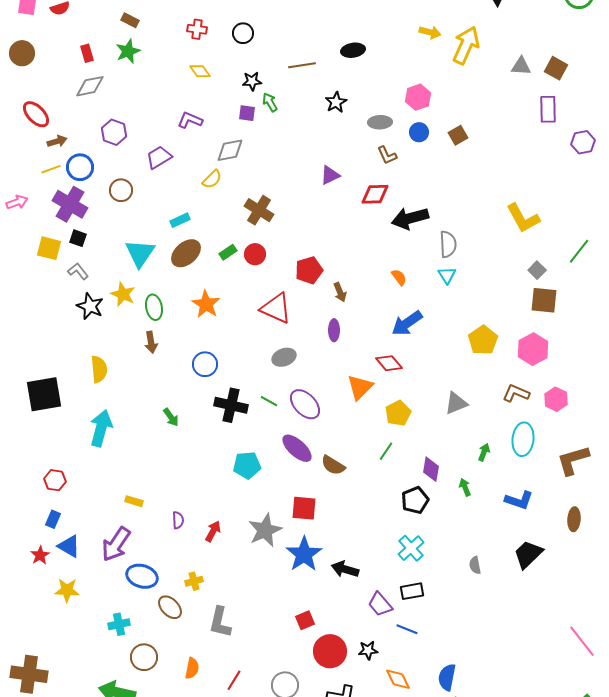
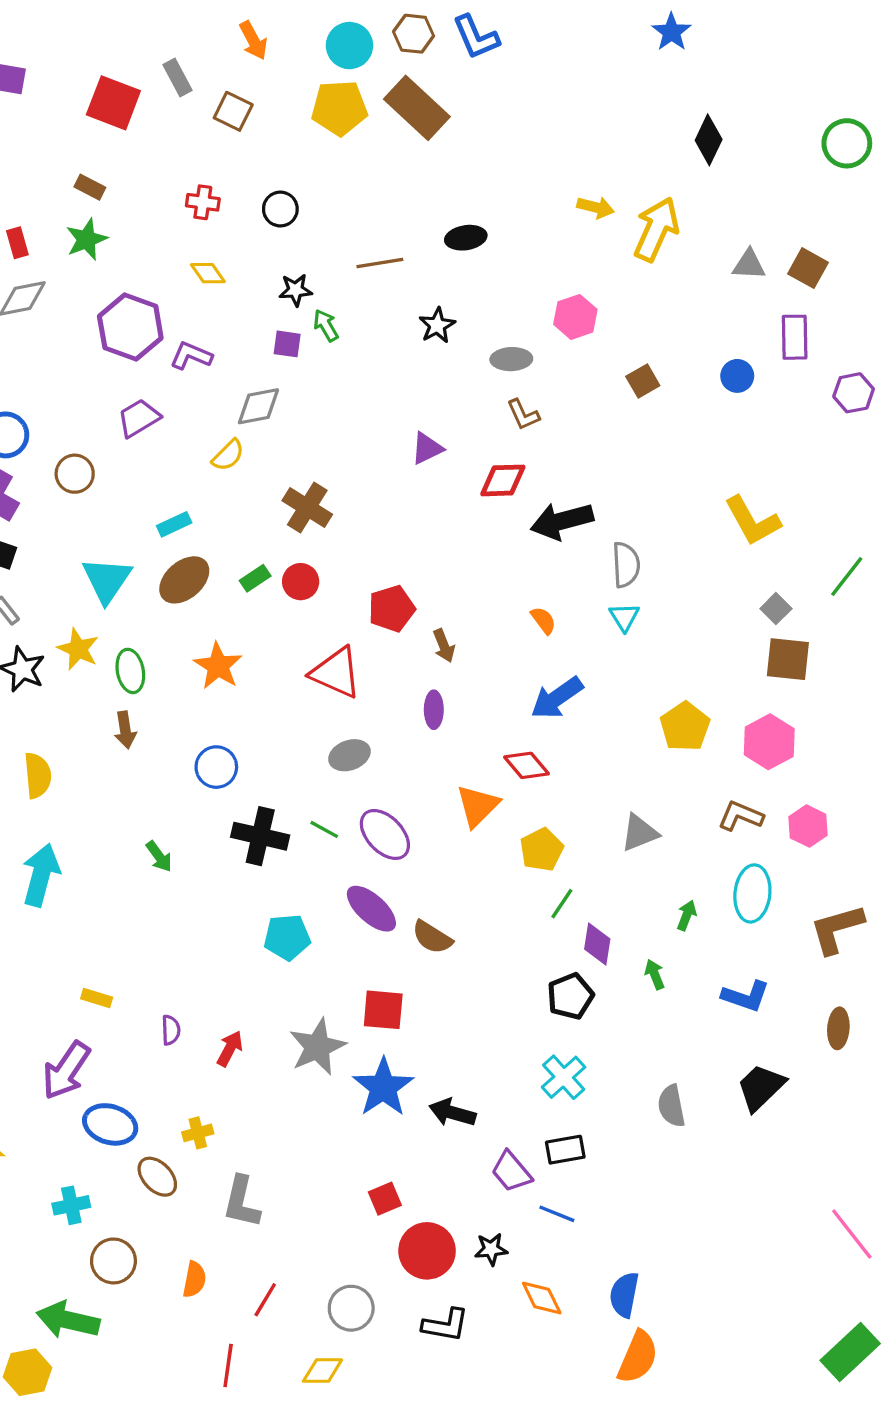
purple hexagon: (114, 132) -> (130, 327), moved, size x1.5
blue circle: (419, 132) -> (737, 376), moved
green line: (386, 451) -> (562, 904), moved
gray semicircle: (475, 565) -> (671, 1106), size x1.4

